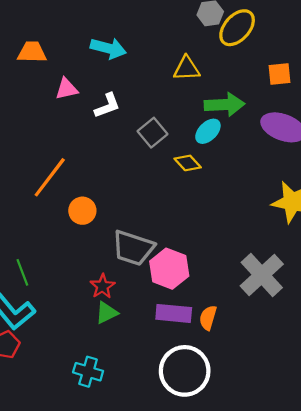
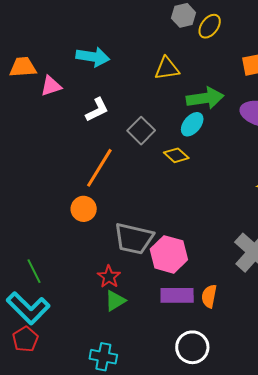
yellow ellipse: (237, 28) -> (210, 26), size x0.7
pink triangle: (67, 89) -> (51, 86), moved
orange line: (50, 177) -> (99, 168), moved
white circle: (185, 371) -> (192, 347), size x0.7

